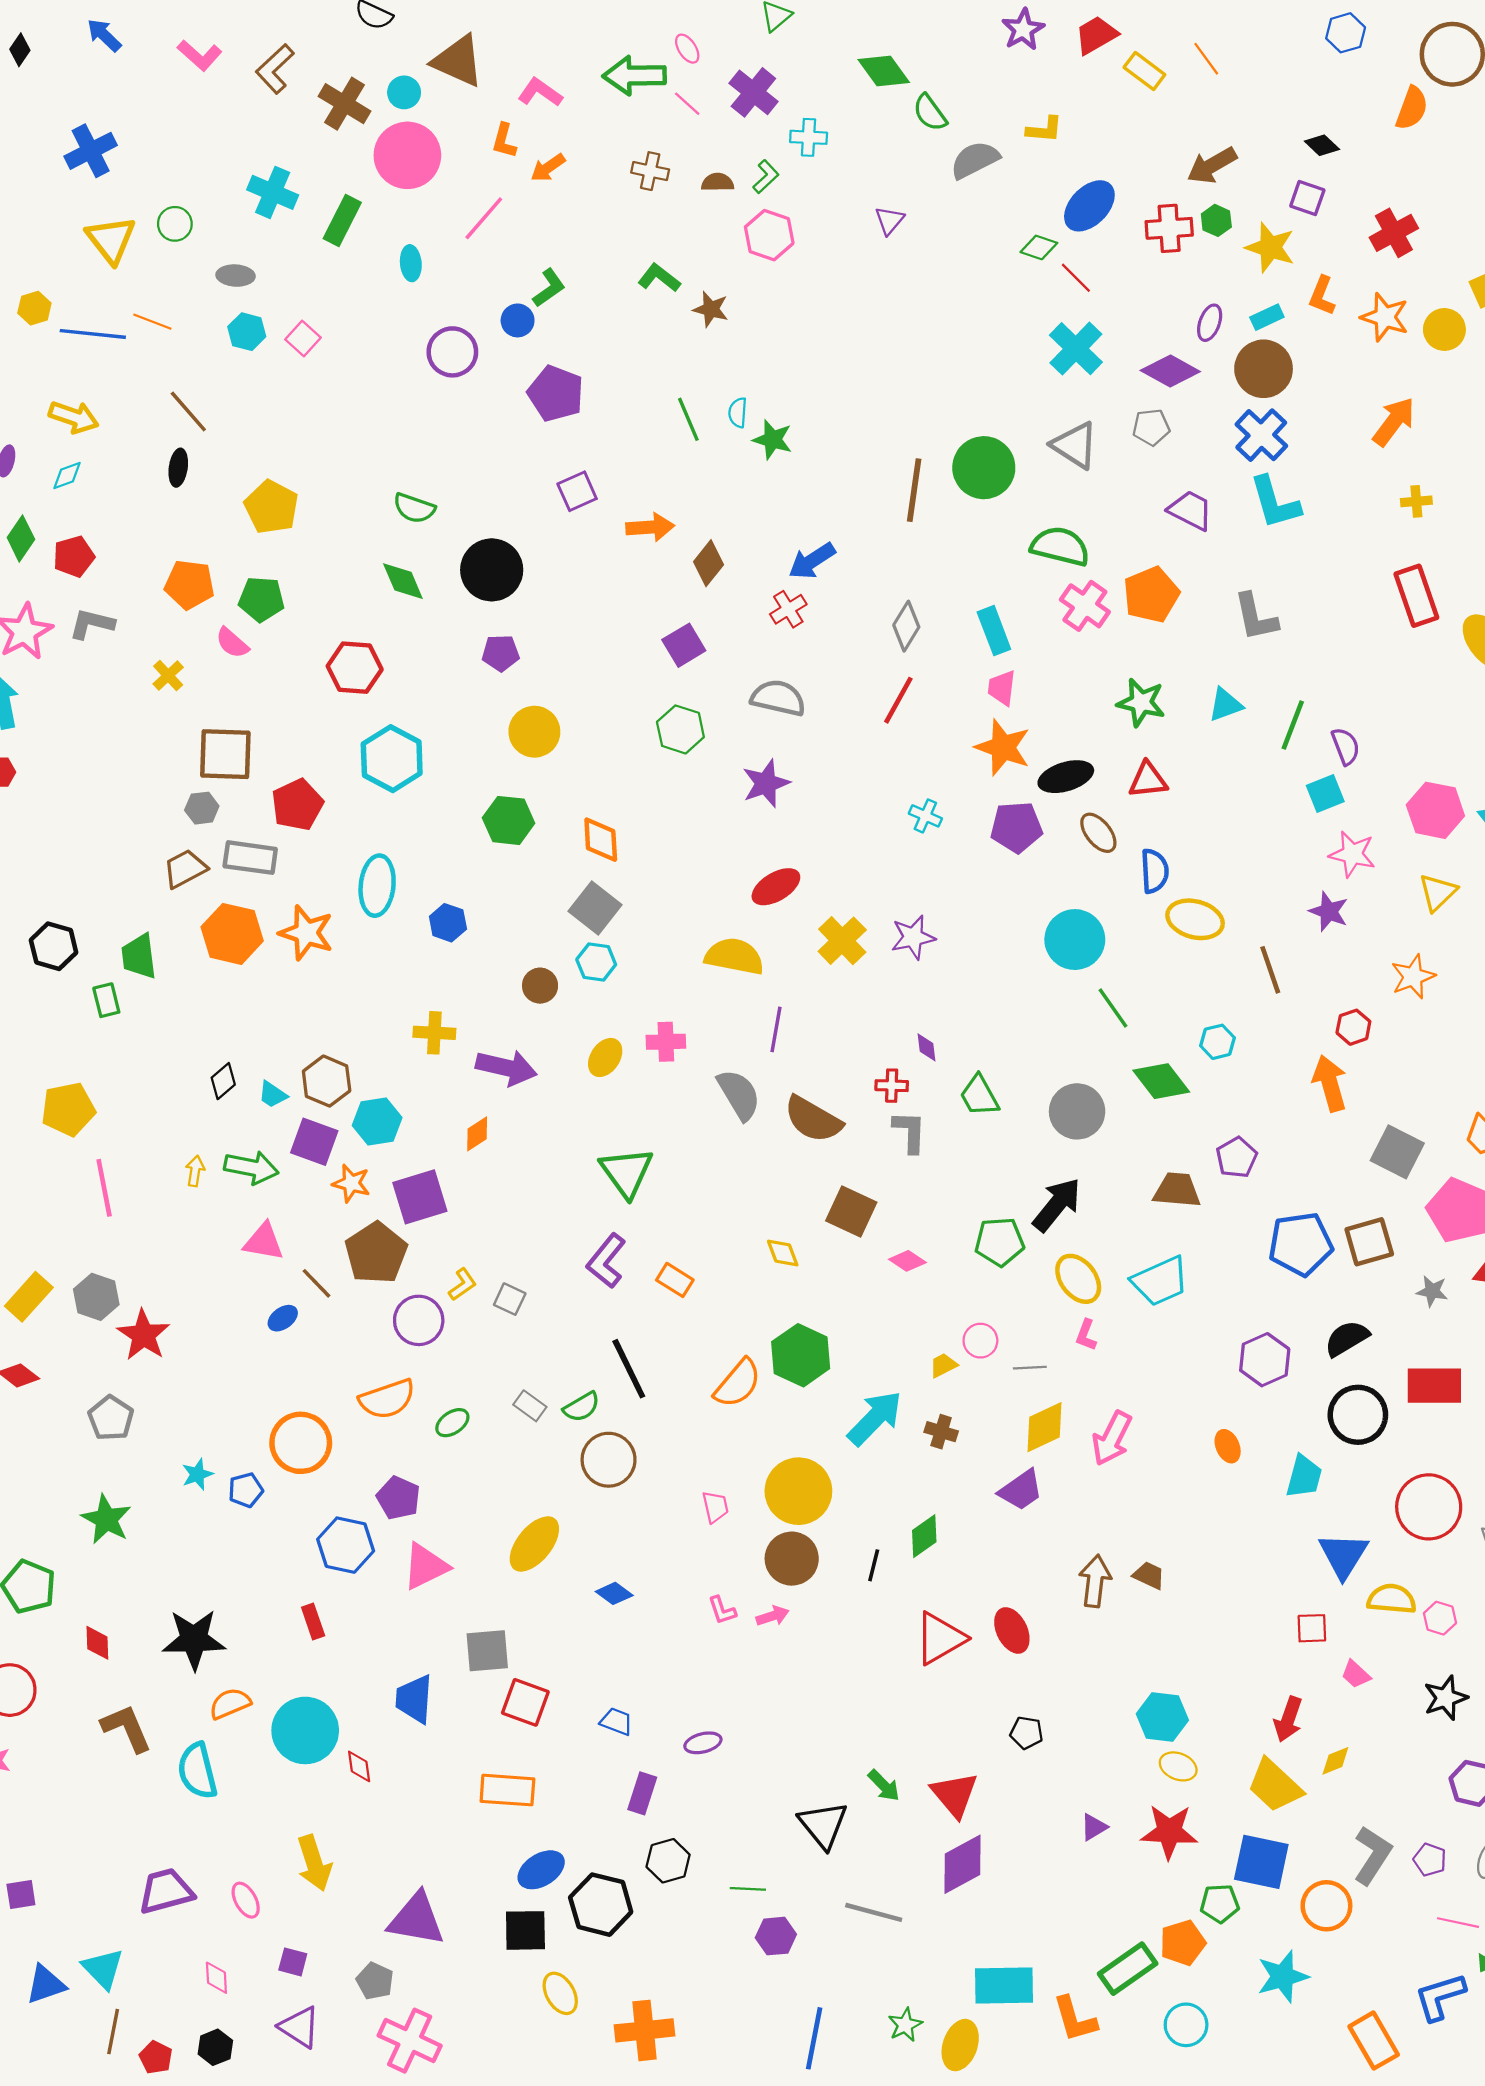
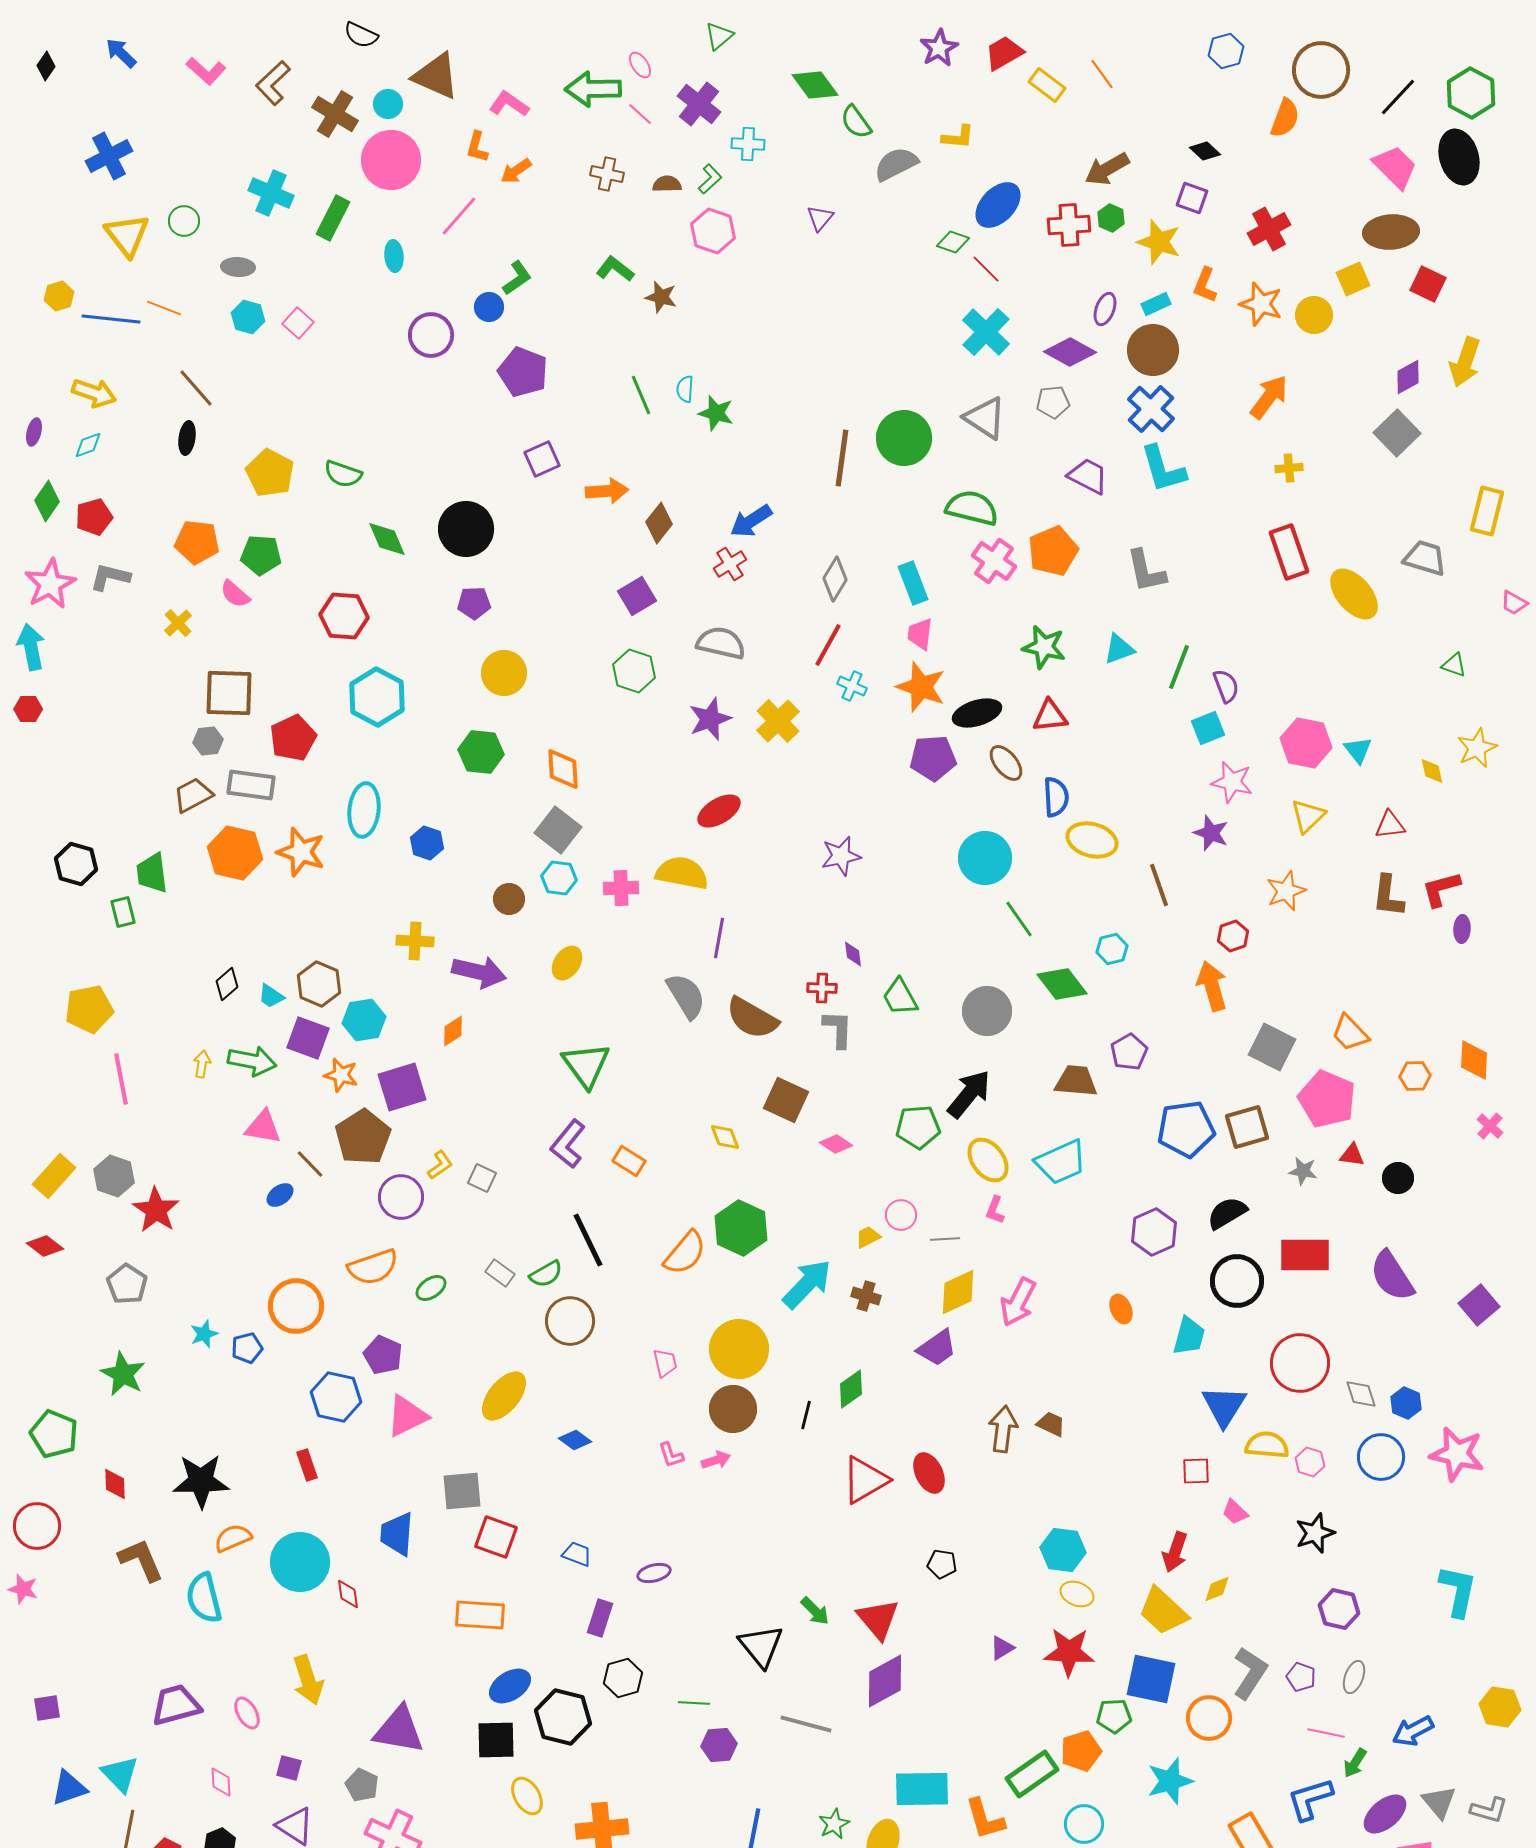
green semicircle: (414, 508) -> (343, 474), moved
cyan cross: (925, 816) -> (852, 686), moved
yellow cross: (842, 941) -> (778, 721), moved
pink cross: (666, 1042) -> (621, 888), moved

